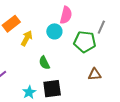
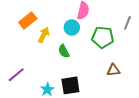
gray line: (101, 27) -> (127, 23), moved
green semicircle: (44, 63) -> (64, 51), moved

